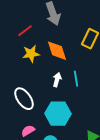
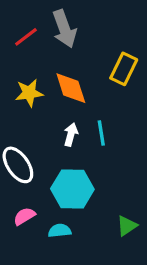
red line: (25, 31) -> (26, 37), moved

